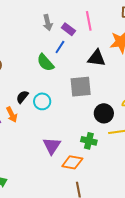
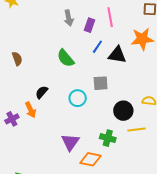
purple rectangle: (68, 29) -> (89, 25), turned 72
blue line: (60, 47) -> (97, 47), moved
gray square: (81, 87) -> (101, 83), size x0.7
cyan circle: (42, 101) -> (78, 98), moved

